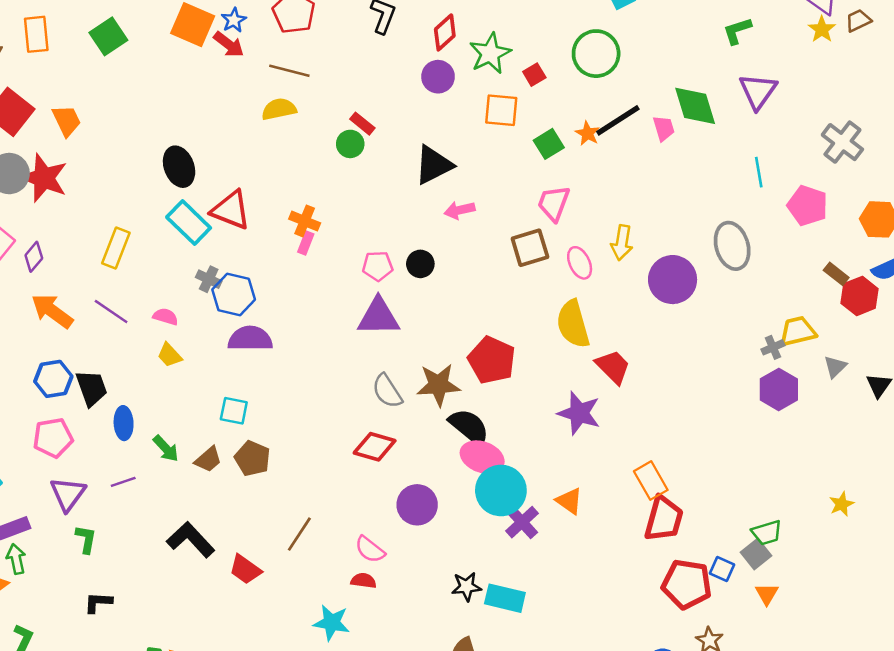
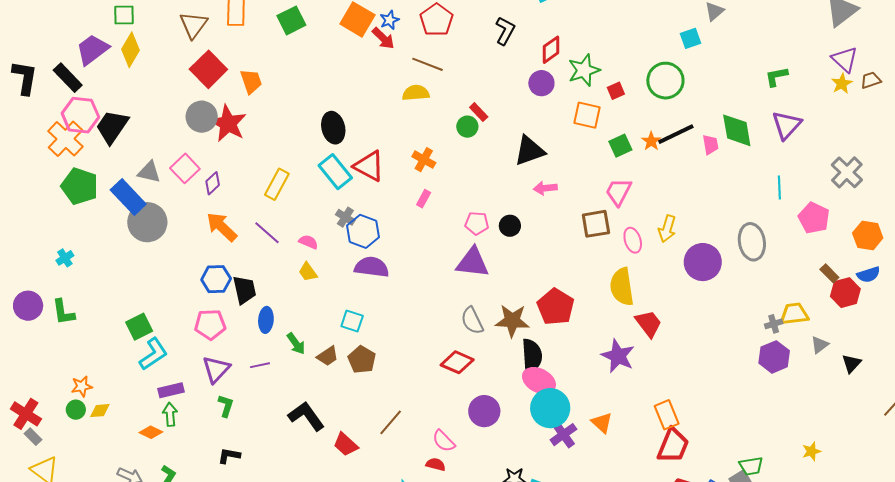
orange cross: (305, 221) -> (424, 160), moved
black semicircle: (469, 427) -> (532, 356), turned 40

